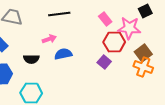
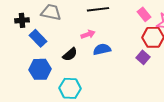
black semicircle: (31, 59) -> (70, 54), turned -42

